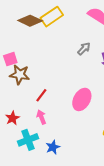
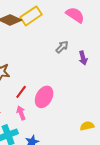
pink ellipse: (82, 99) -> (44, 97), moved

